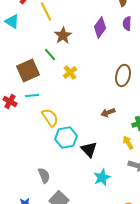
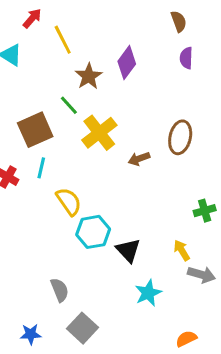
purple diamond: (100, 28) -> (127, 63), moved
yellow cross: (70, 72) -> (99, 133), size x1.6
cyan line: (32, 96) -> (41, 168), turned -72
brown arrow: (108, 112) -> (139, 159), moved
yellow arrow: (128, 142) -> (182, 250), moved

